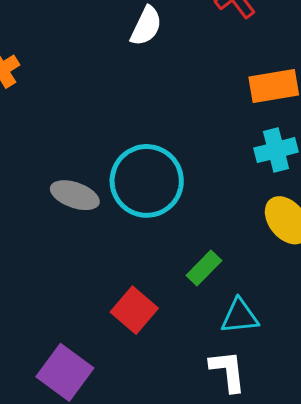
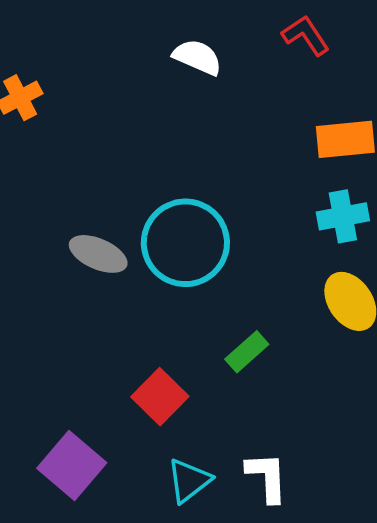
white semicircle: (146, 26) -> (197, 57), turned -96
cyan triangle: (240, 316) -> (189, 481), moved, turned -36

